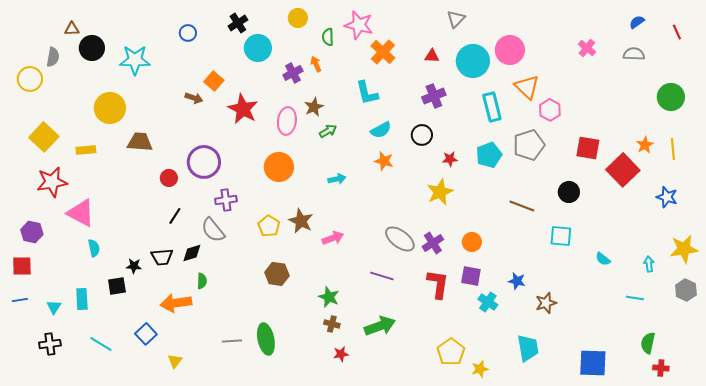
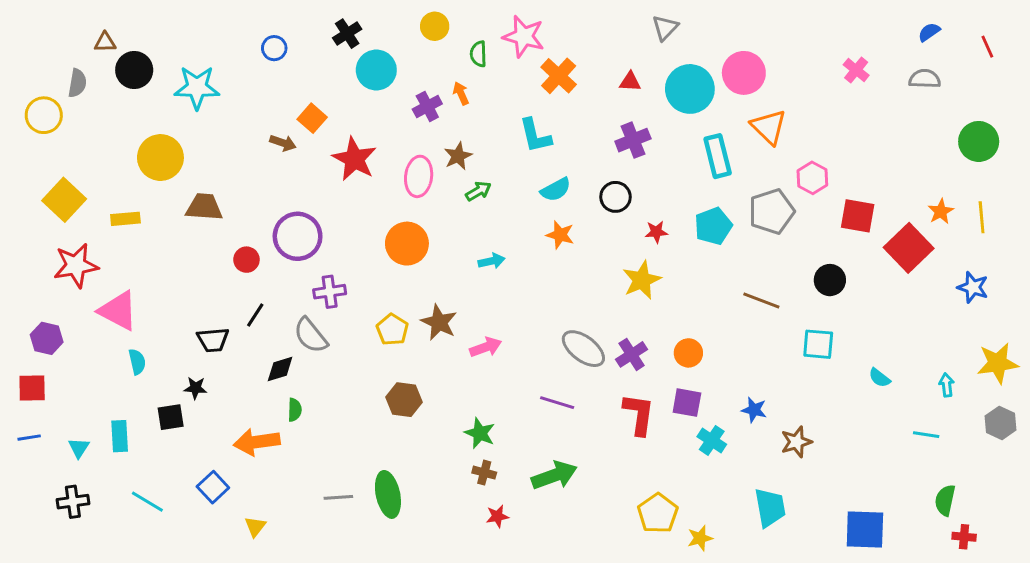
pink hexagon: (550, 110) -> (812, 178), moved
black trapezoid: (162, 257) -> (213, 340), moved

